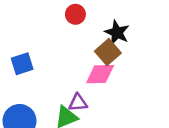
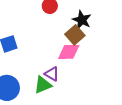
purple triangle: (78, 103) -> (52, 74), turned 35

